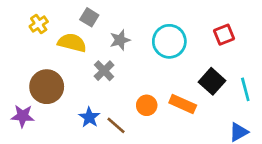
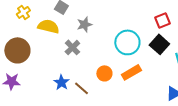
cyan circle: (169, 41) -> (127, 42), moved
black square: (212, 81) -> (159, 44), moved
brown circle: (47, 87) -> (17, 50), moved
orange rectangle: (183, 104) -> (131, 72), turned -54

